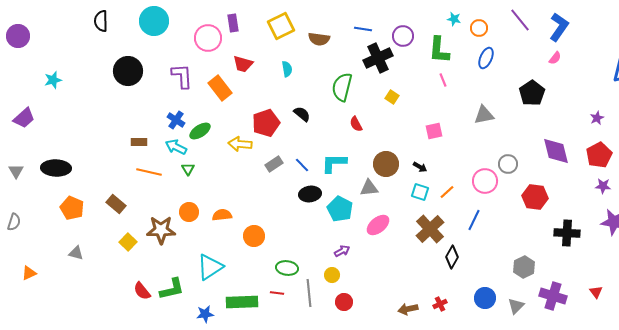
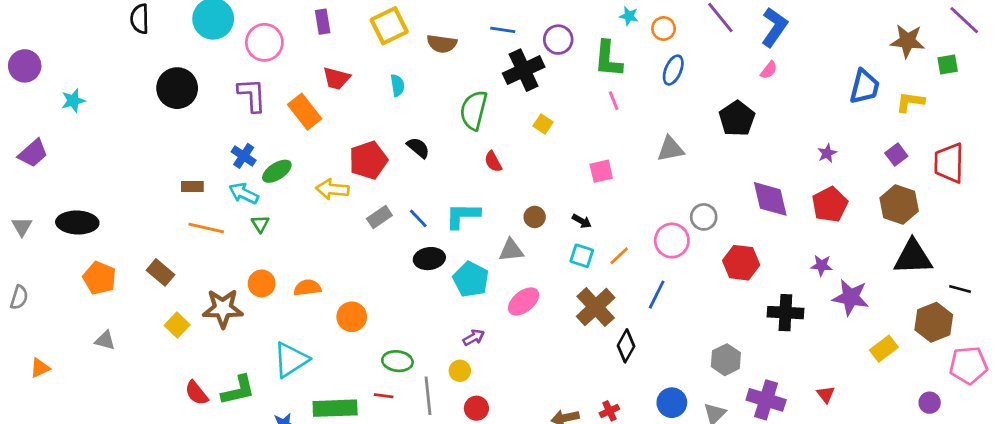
purple circle: (18, 36) -> (25, 66), moved
pink circle: (208, 38) -> (264, 42), moved
brown circle: (386, 164) -> (535, 217), size x0.6
purple star: (603, 186) -> (822, 265), moved

